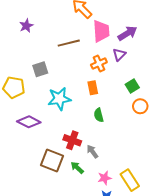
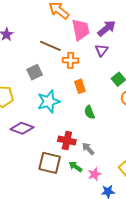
brown line: (69, 43) -> (50, 46), turned 45
orange cross: (99, 63) -> (70, 60), moved, turned 35
gray square: (40, 69) -> (35, 72), moved
pink star: (104, 178) -> (95, 174), moved

